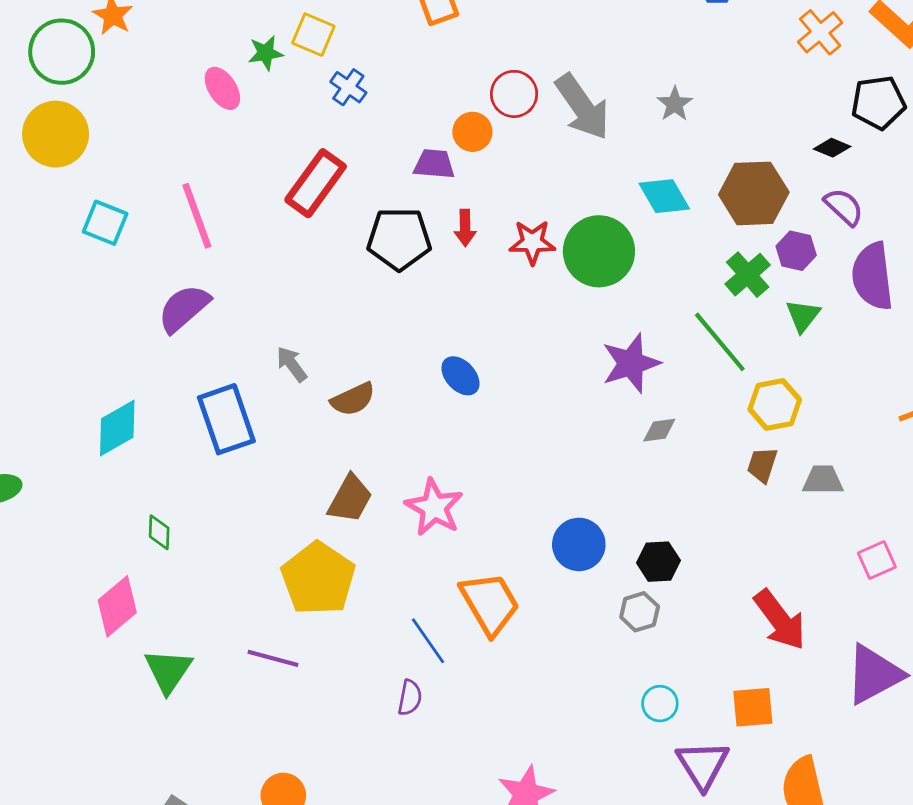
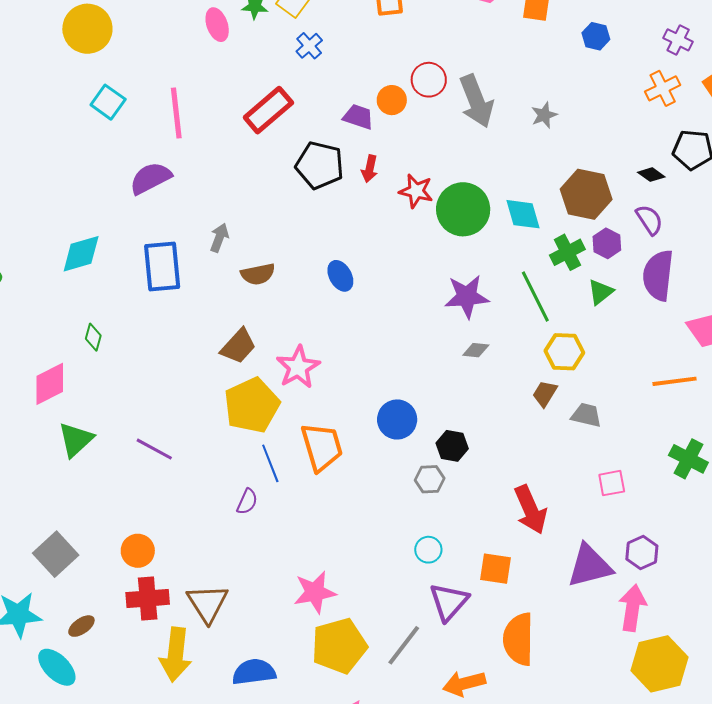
cyan diamond: (664, 196) -> (523, 214), moved
gray arrow: (292, 364) -> (219, 238), turned 44
yellow pentagon: (318, 579) -> (252, 405), moved

